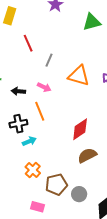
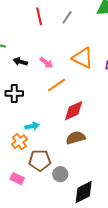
gray line: (49, 60) -> (67, 17), moved
orange line: (40, 111) -> (57, 85), moved, turned 66
cyan arrow: (29, 141) -> (32, 126), moved

